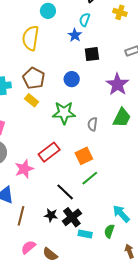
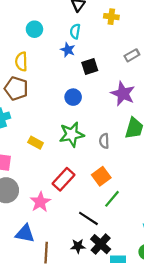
yellow semicircle: (31, 38) -> (21, 62), size x0.7
brown pentagon: (34, 78) -> (16, 88), moved
yellow rectangle: (32, 100) -> (36, 143), moved

